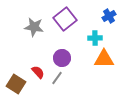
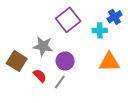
gray star: (34, 27) -> (43, 46), moved
cyan cross: (95, 38) -> (100, 30), moved
brown square: (16, 84) -> (17, 61), moved

